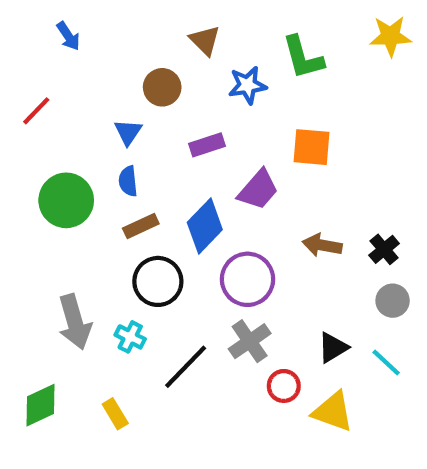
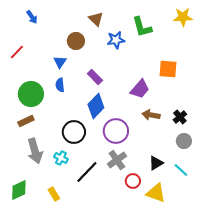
purple rectangle: (207, 145) -> (95, 77), moved, turned 63
orange square: (311, 147) -> (168, 69), moved
purple trapezoid: (258, 190) -> (140, 89), moved
brown rectangle: (141, 226) -> (26, 121), moved

